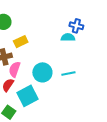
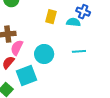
yellow rectangle: (21, 42) -> (51, 17), moved, turned -56
cyan line: (68, 74) -> (79, 51), moved

